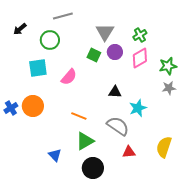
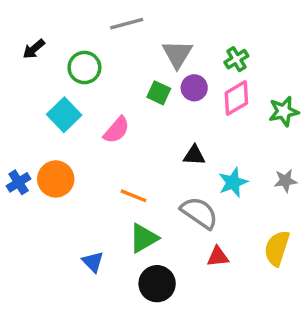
gray line: (63, 16) -> (127, 24), moved
cyan square: (38, 68) -> (64, 115), turned -36
gray star: (169, 88) -> (285, 181), moved

